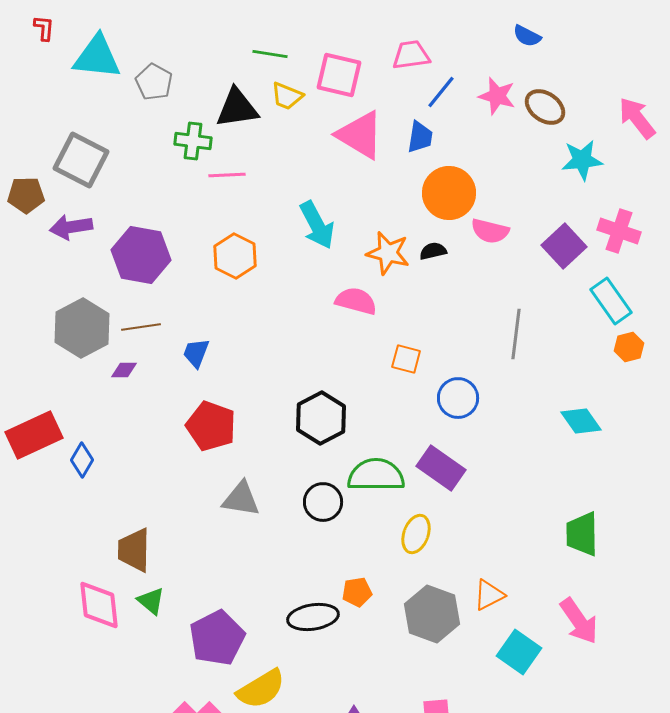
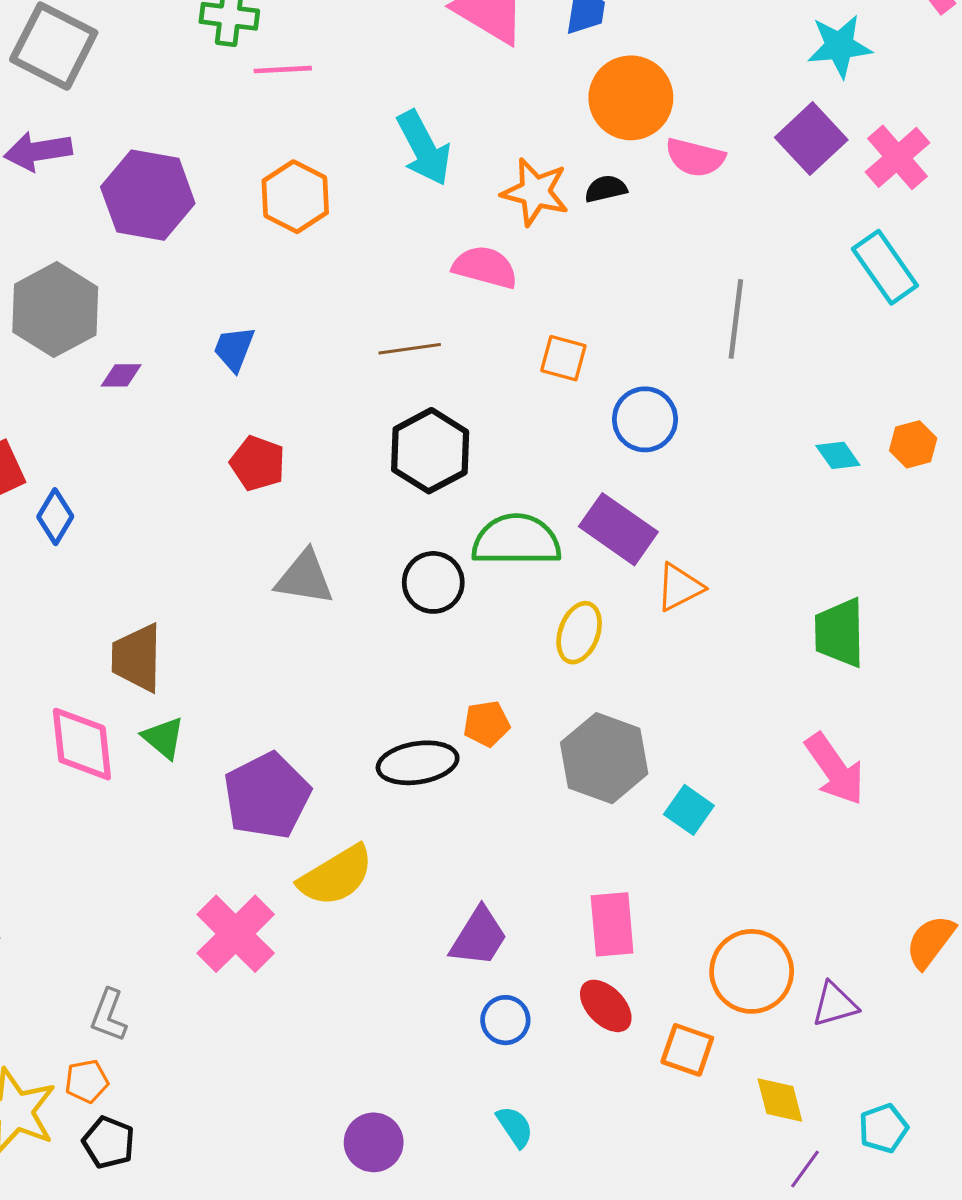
pink cross: (619, 231) -> (897, 157), turned 30
purple square: (564, 246) -> (811, 139), moved
brown line: (141, 327) -> (410, 349), moved
orange hexagon: (629, 347) -> (913, 444), moved
cyan diamond: (581, 421) -> (838, 455), size x0.7
red pentagon: (211, 426) -> (258, 463), size x0.7
orange triangle: (489, 595) -> (679, 587), moved
cyan square: (519, 652) -> (689, 810), moved, size x0.7

